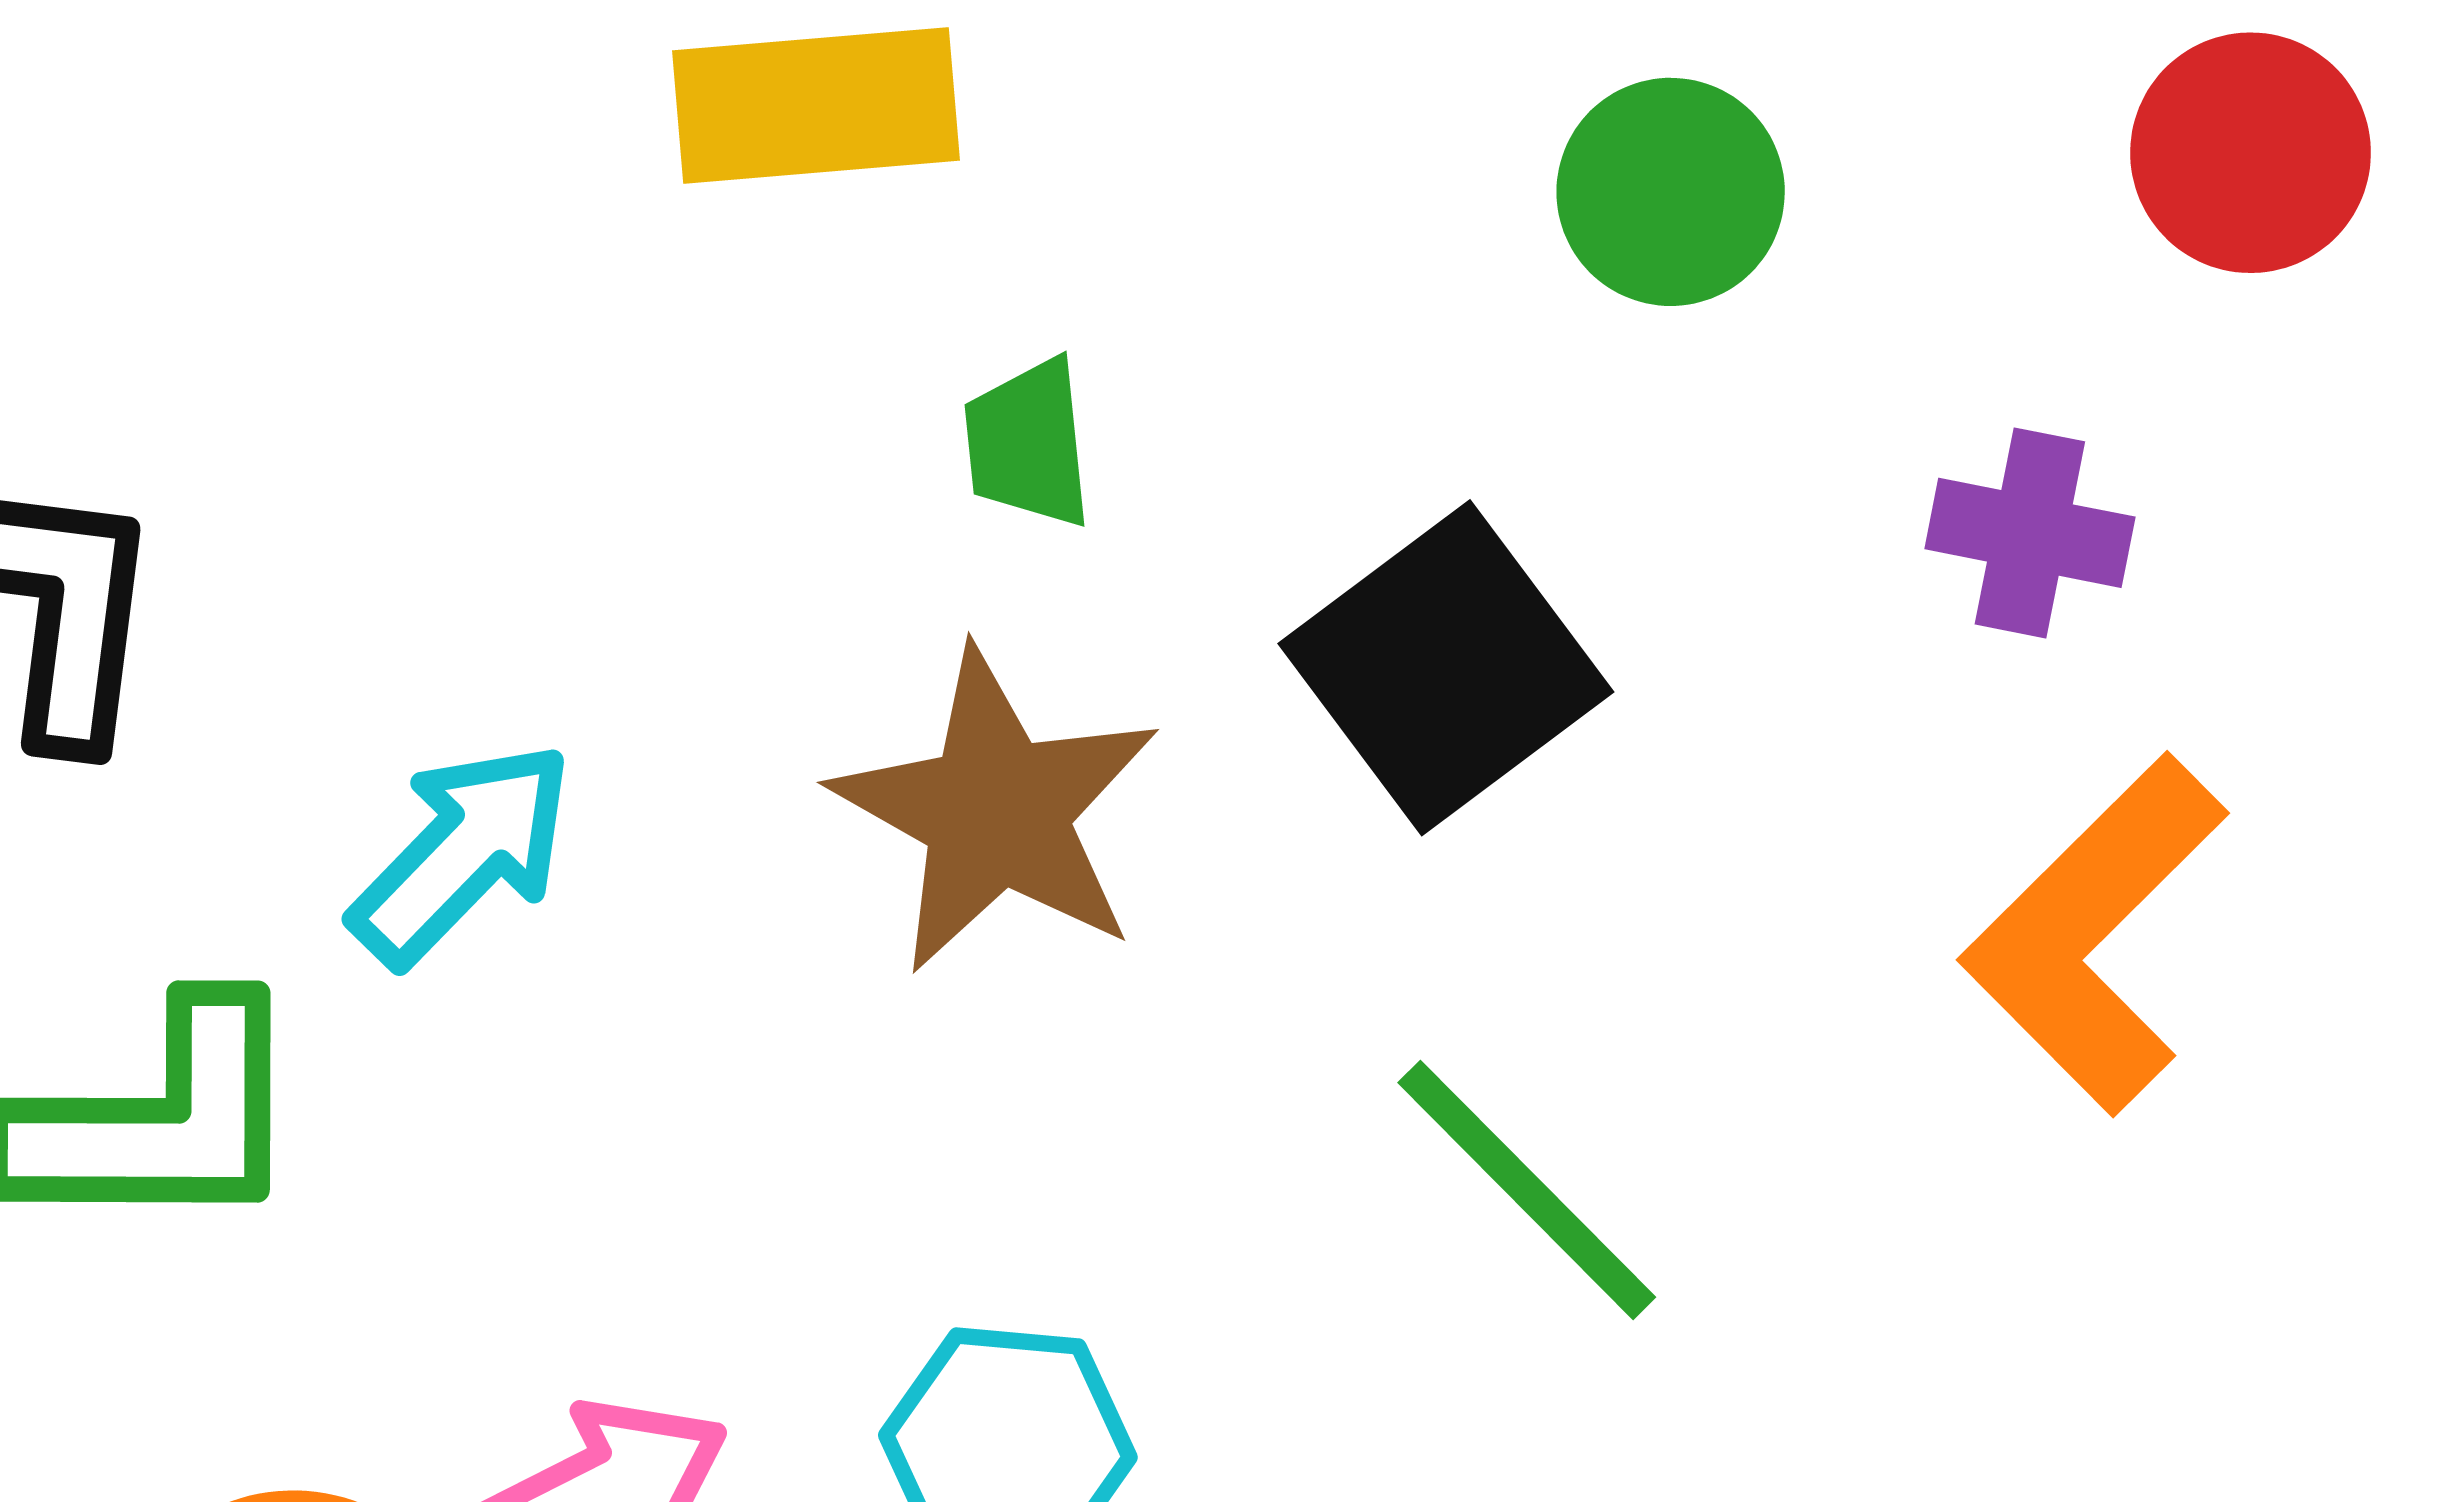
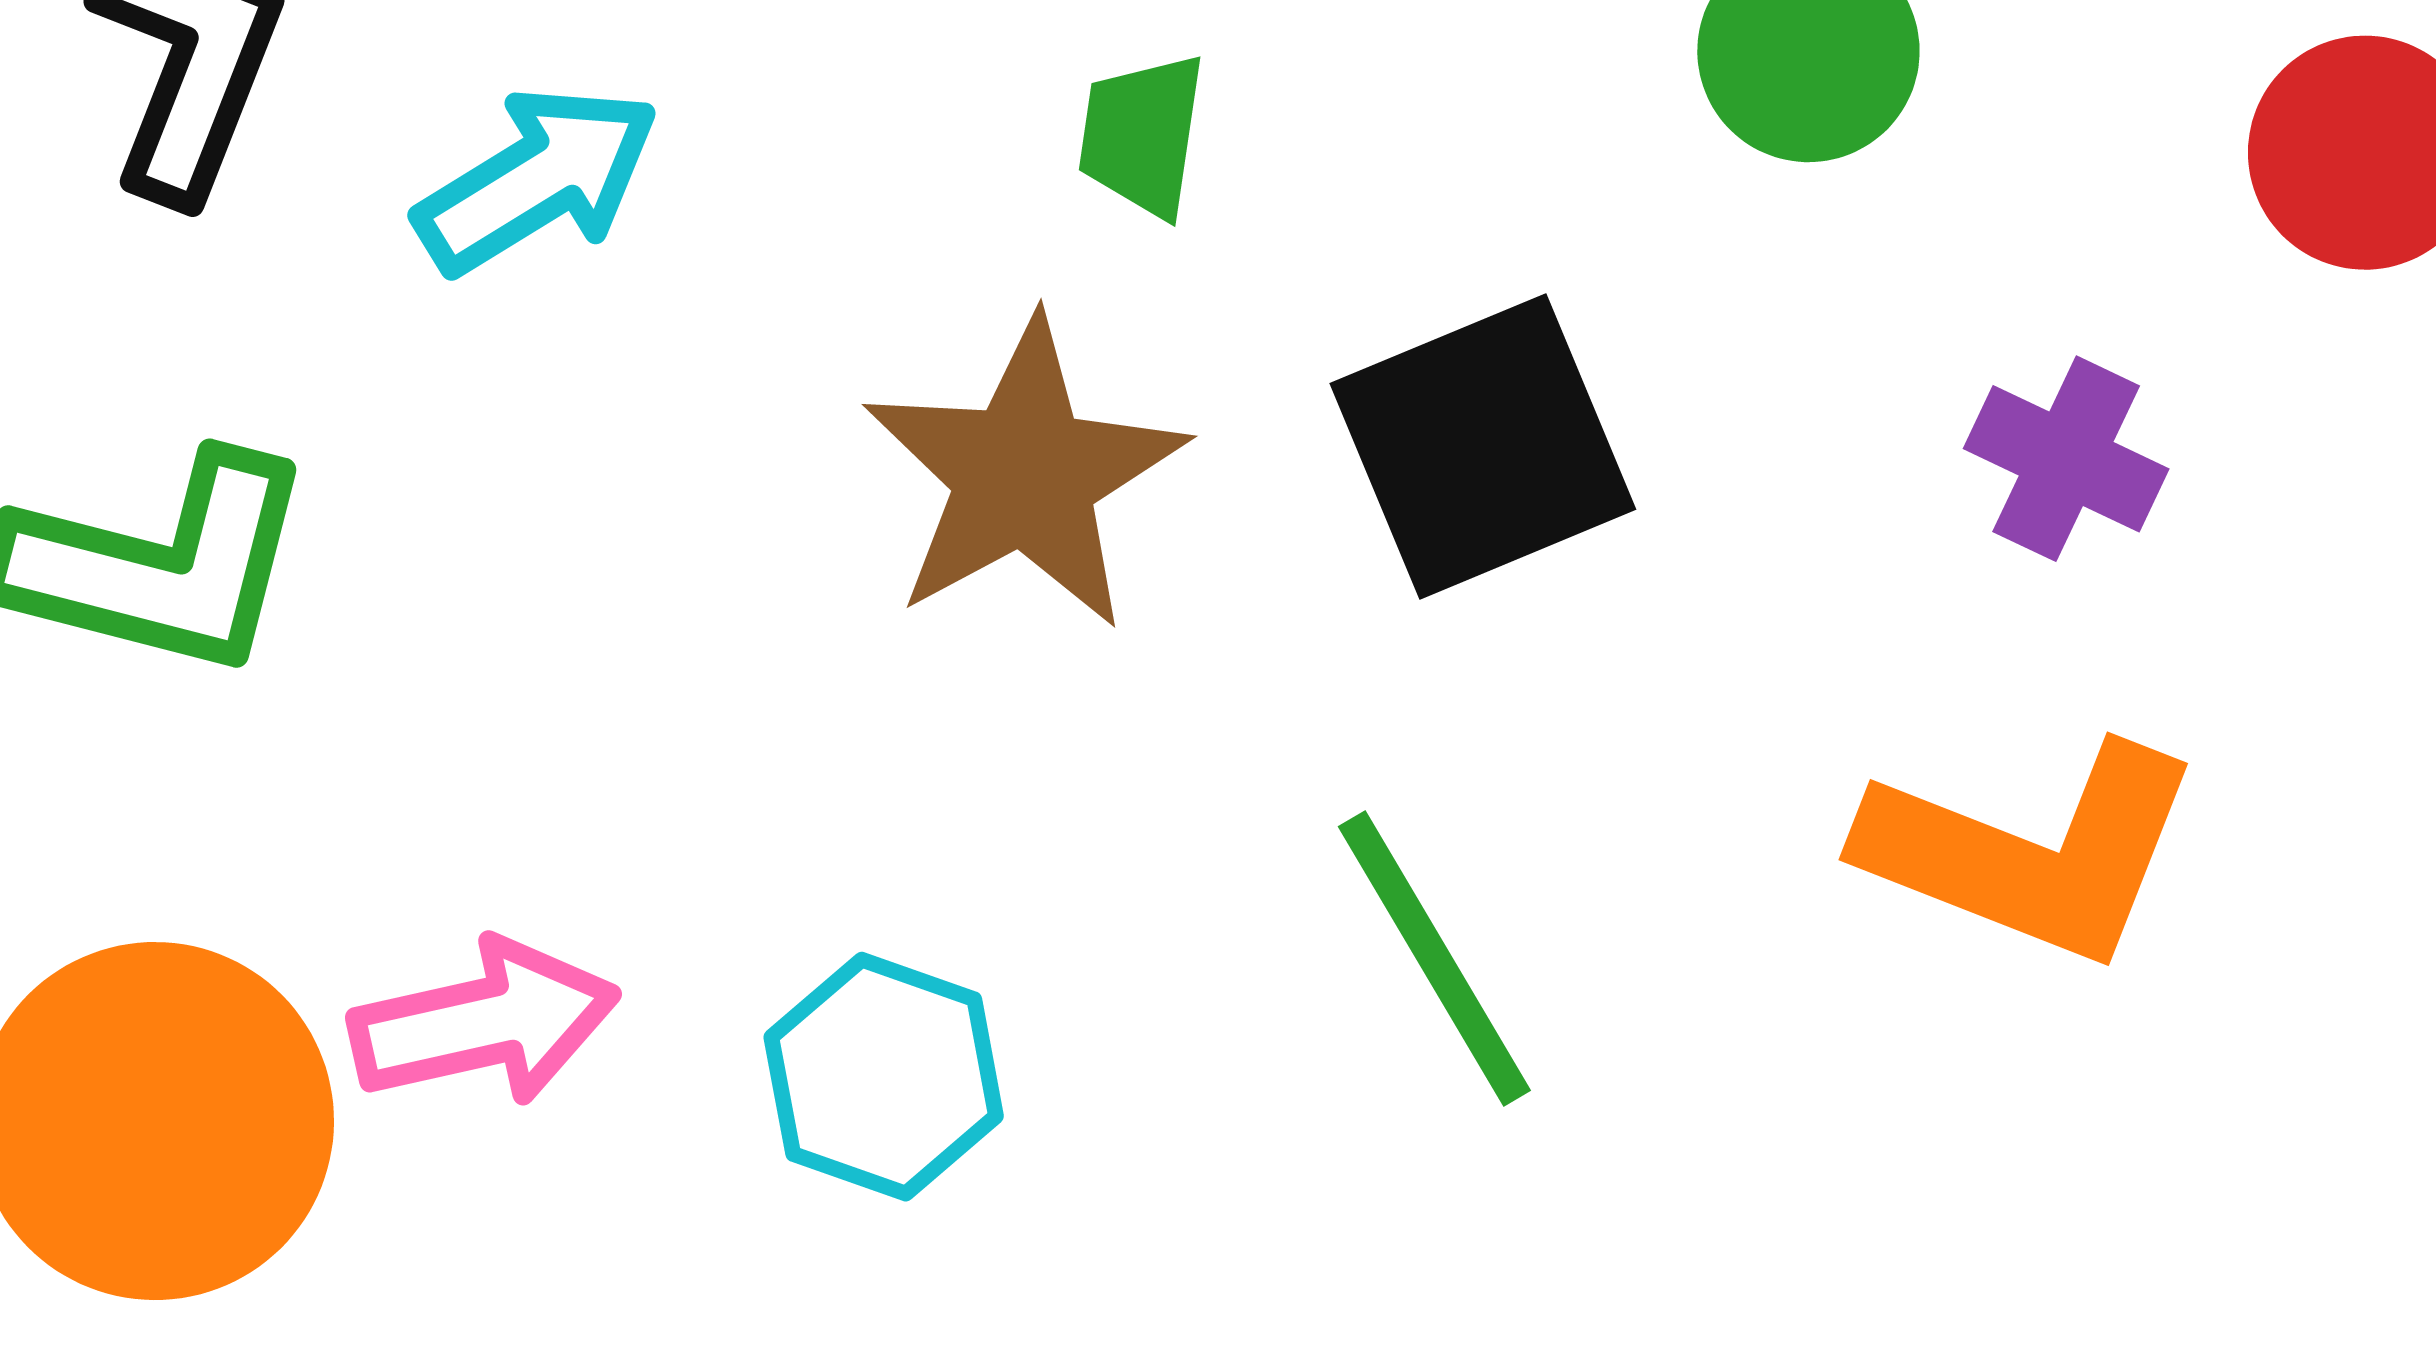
cyan arrow: (462, 853) -> (537, 179), moved
orange L-shape: (2094, 934) -> (2031, 852), turned -128

